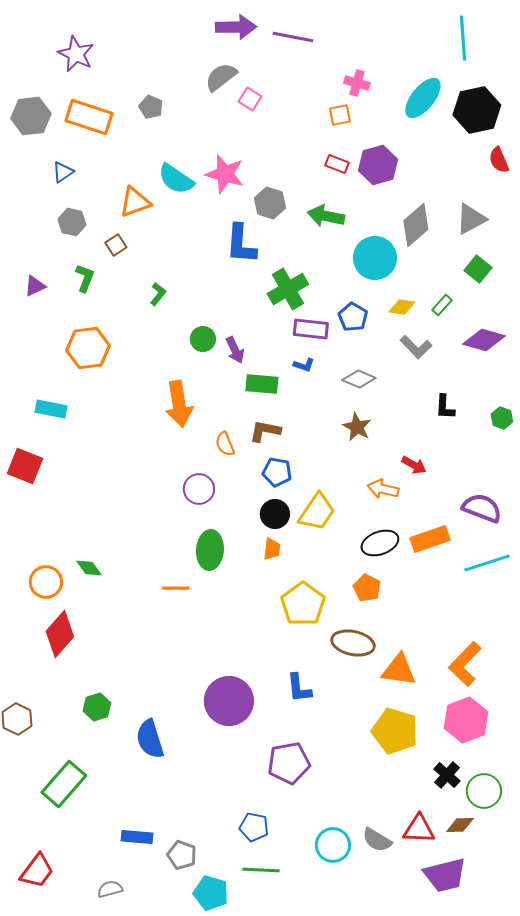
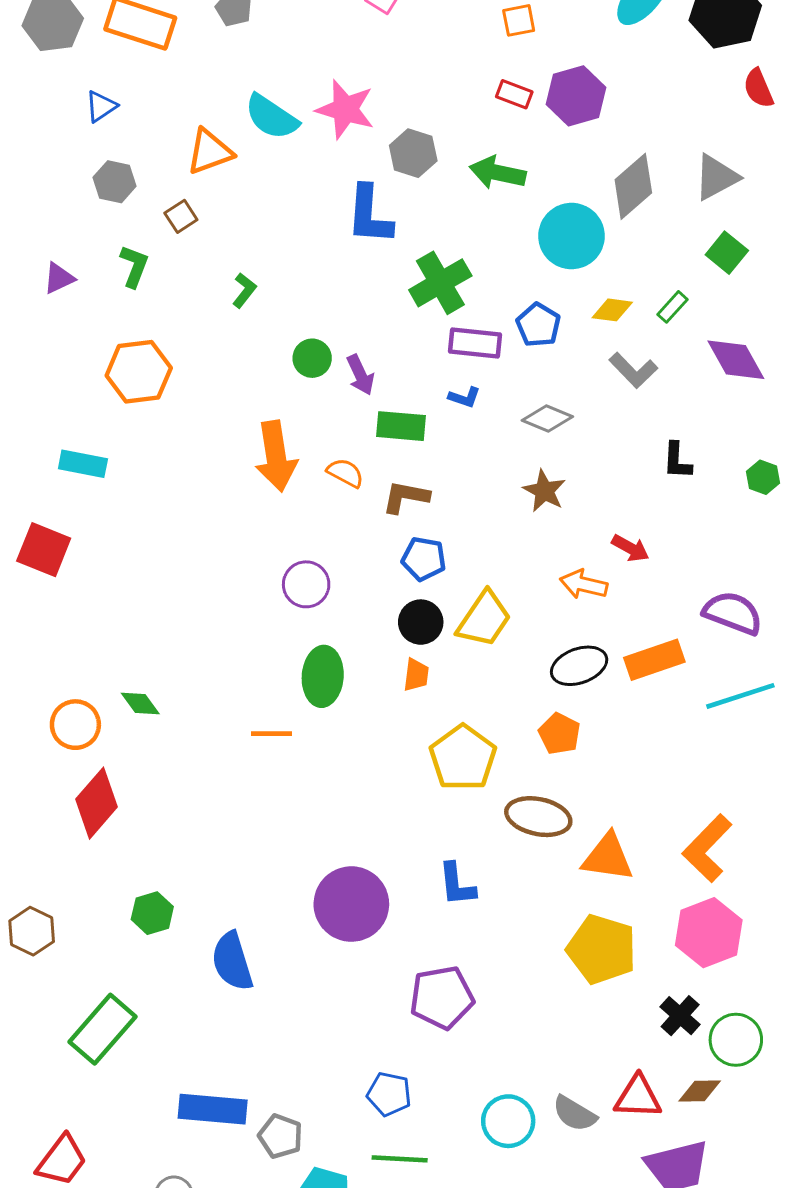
purple diamond: (484, 340) -> (736, 360), turned 45
orange semicircle: (225, 444) -> (345, 473), moved, turned 140
blue rectangle: (137, 837) -> (213, 1109), size x1.4

